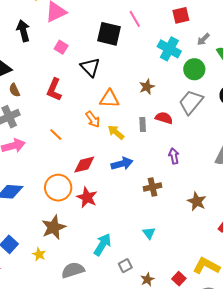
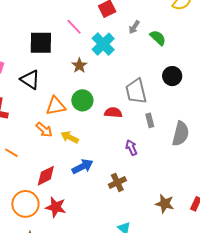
pink line: (135, 19) -> (74, 27), moved
cyan cross: (169, 49) -> (103, 44), turned 30
green circle: (194, 69) -> (82, 100), moved
brown star: (147, 87) -> (79, 66), moved
gray trapezoid: (191, 102) -> (136, 91), turned -40
gray rectangle: (143, 125) -> (150, 120), moved
brown star: (197, 201) -> (165, 204), moved

